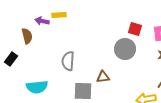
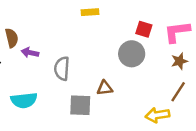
yellow rectangle: (59, 15) -> (90, 12), moved
purple arrow: (42, 21) -> (30, 53), moved

